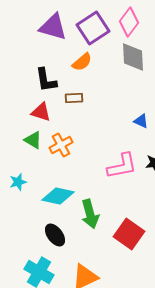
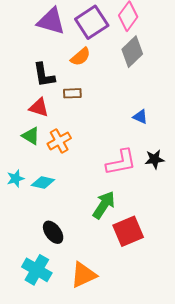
gray diamond: (133, 57) -> (132, 52), turned 48
cyan diamond: (58, 196) -> (43, 183), moved, size x0.7
green arrow: (90, 214) -> (104, 205), moved, turned -132
red square: (129, 234) -> (128, 231), turned 32

